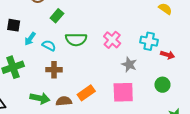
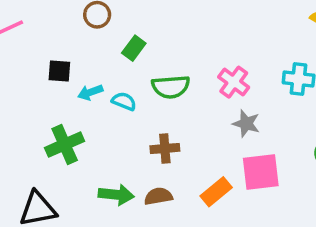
cyan arrow: (30, 39) -> (90, 92), turned 40
gray star: (129, 64) -> (246, 124), moved
brown cross: (54, 70) -> (165, 149), moved
orange rectangle: (86, 93) -> (216, 192), moved

